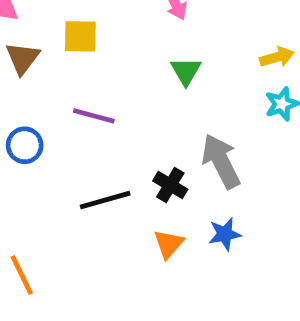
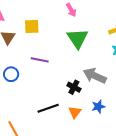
green triangle: (186, 71) -> (77, 38), size x1.6
gray arrow: (221, 161) -> (95, 76), turned -35
black line: (105, 200) -> (48, 108), moved

